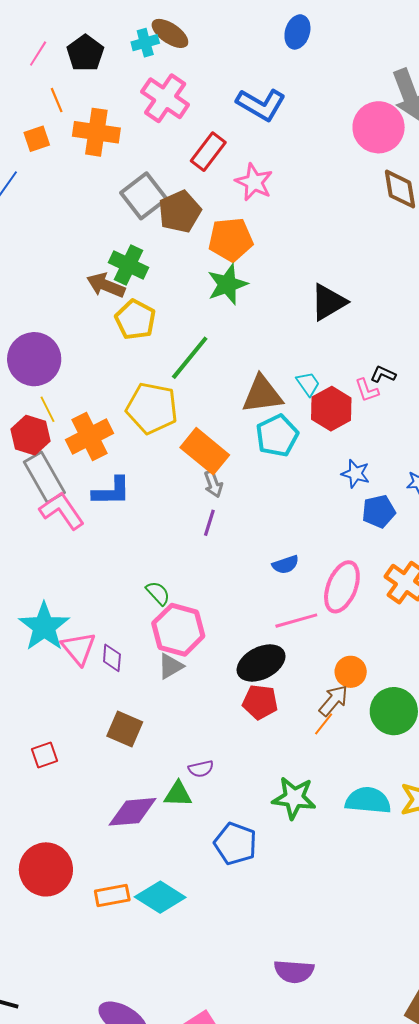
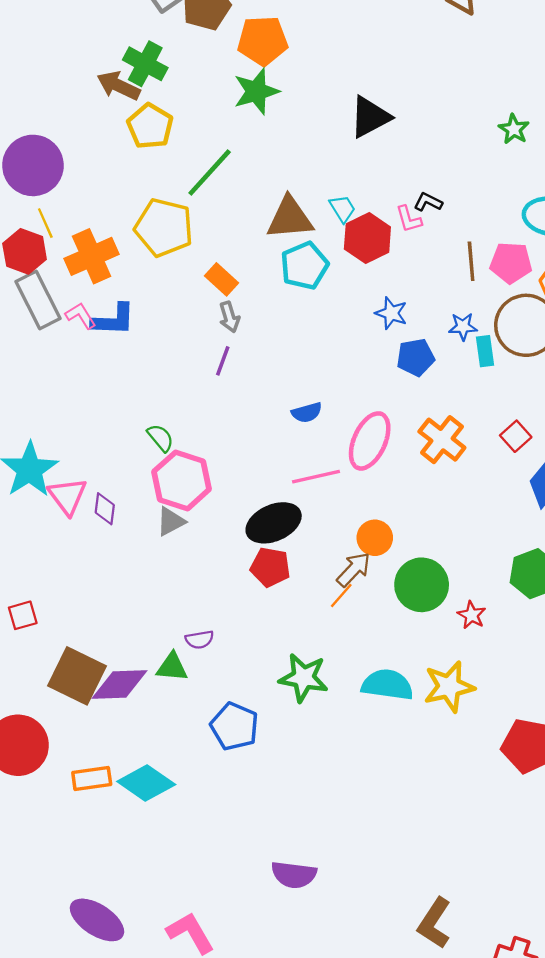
orange rectangle: (205, 451) -> (221, 279), size x0.6
pink L-shape: (62, 511) -> (81, 316), moved, size x0.6
brown square: (125, 729) -> (77, 676), moved, size x1.4

